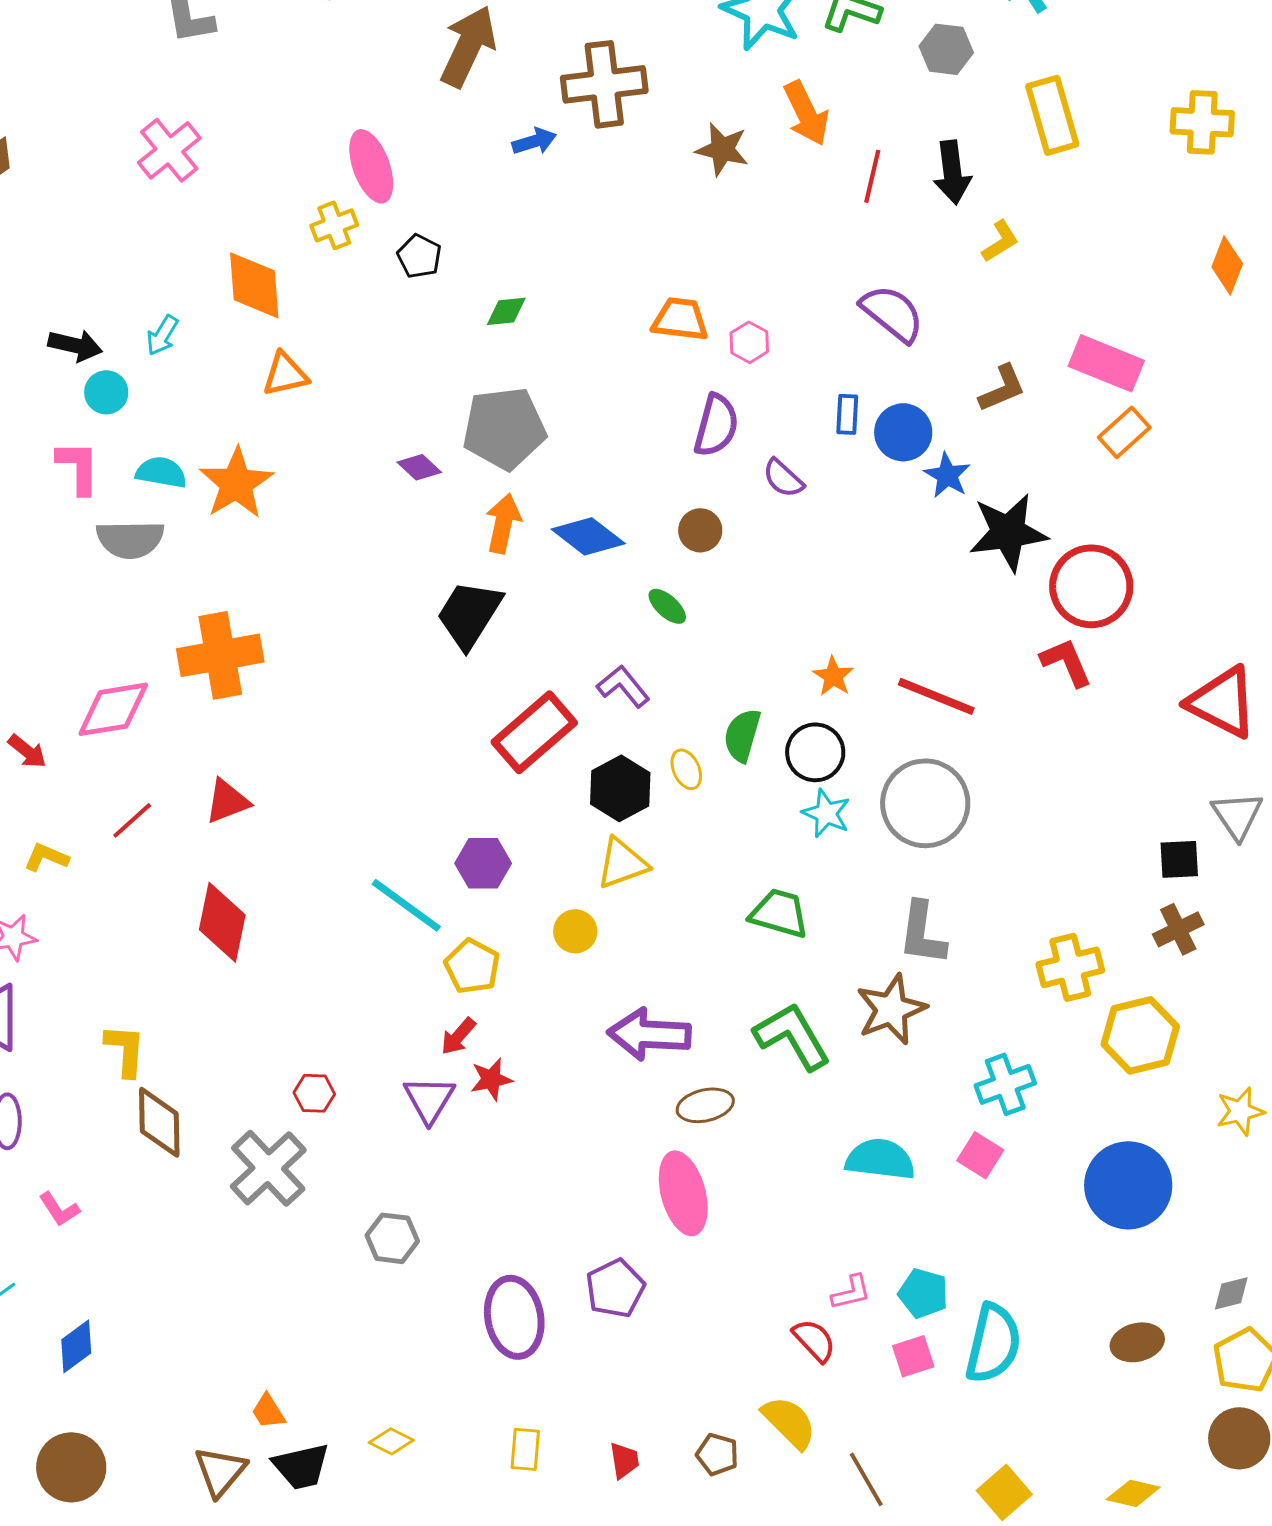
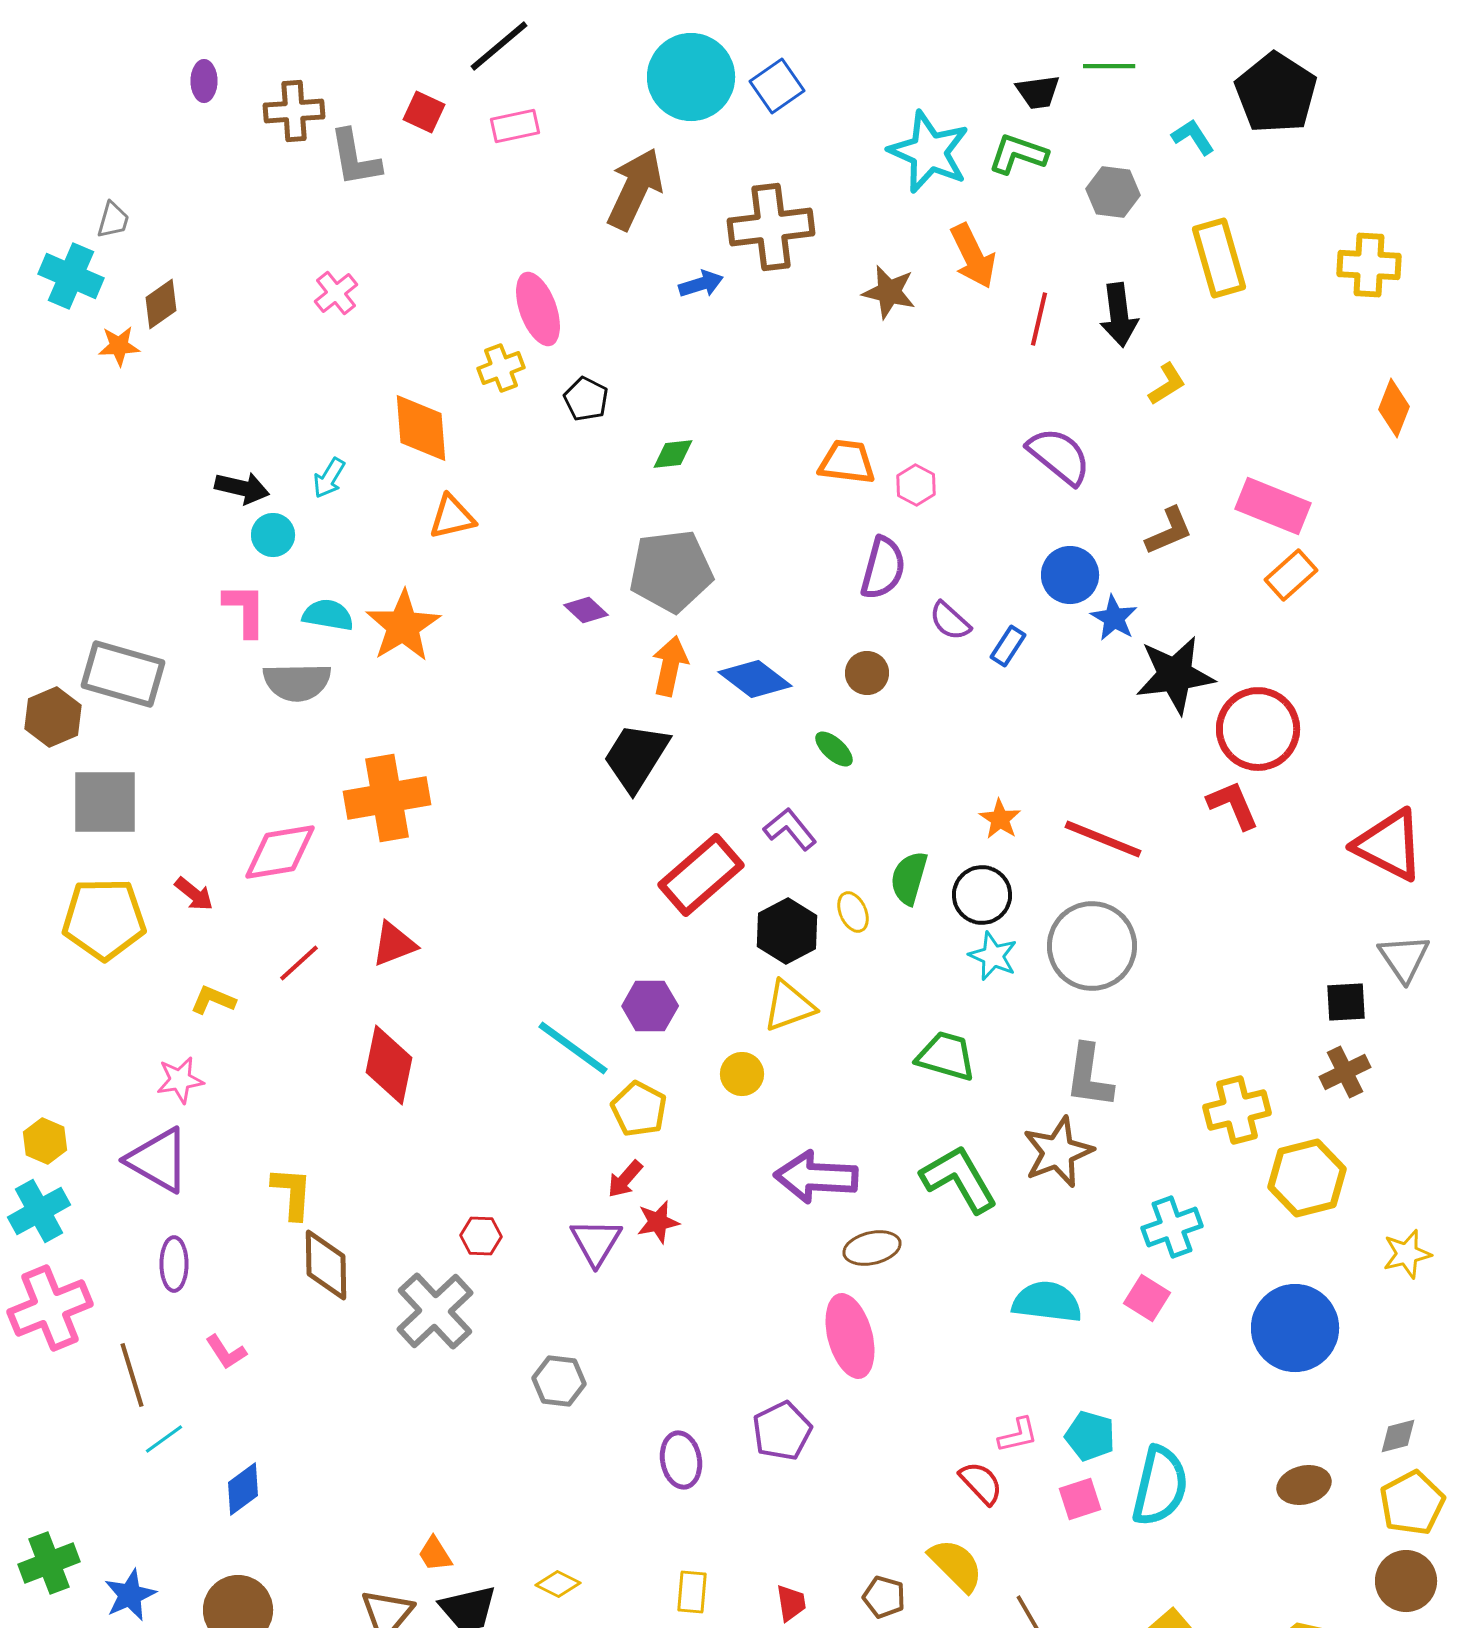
pink cross: (169, 150) -> (336, 293), size x0.7
blue rectangle: (847, 414) -> (1008, 646), moved, turned 30
purple ellipse: (514, 1317) -> (681, 1460), size x0.7

